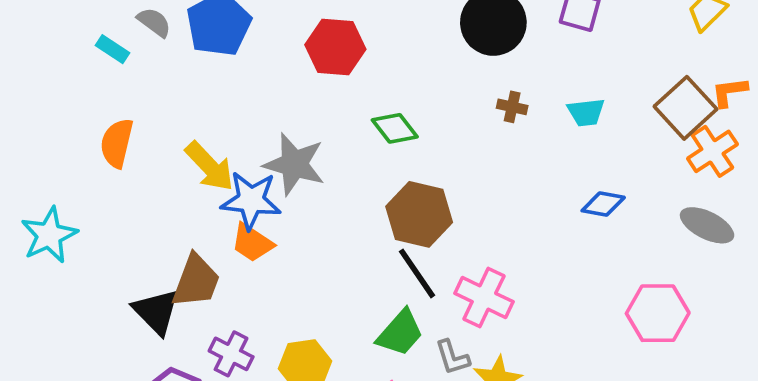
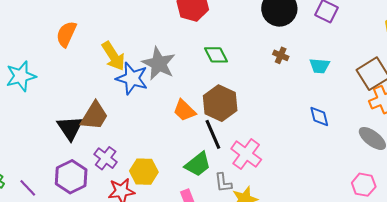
blue diamond: (603, 204) -> (319, 116), turned 55
orange trapezoid: (252, 243) -> (184, 110), moved
pink hexagon: (658, 313) -> (364, 185), moved, size x0.7

